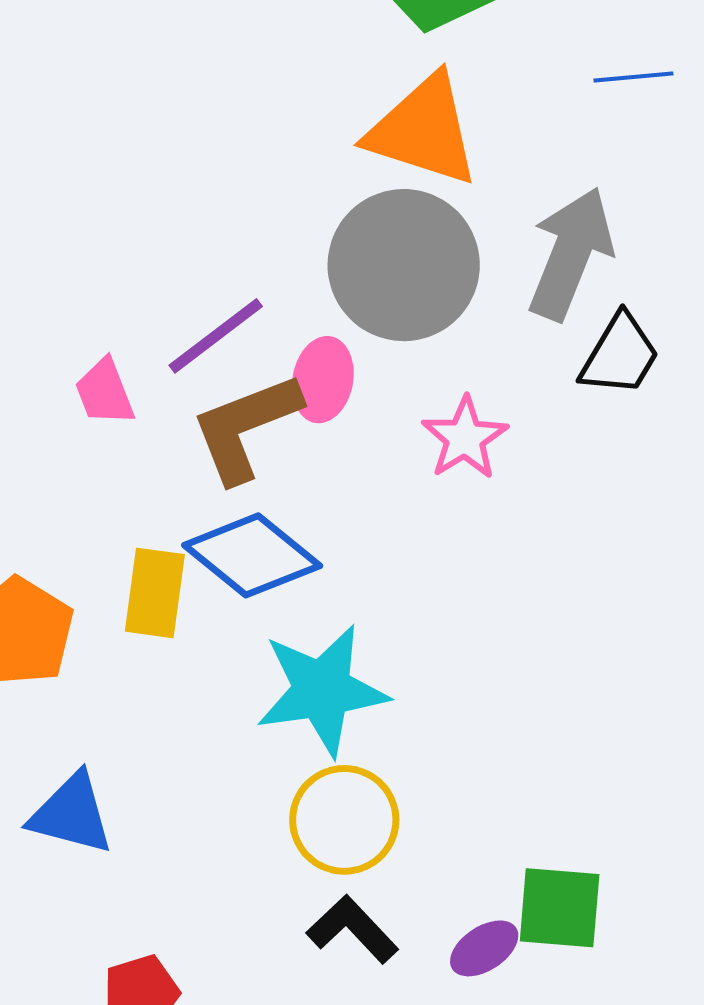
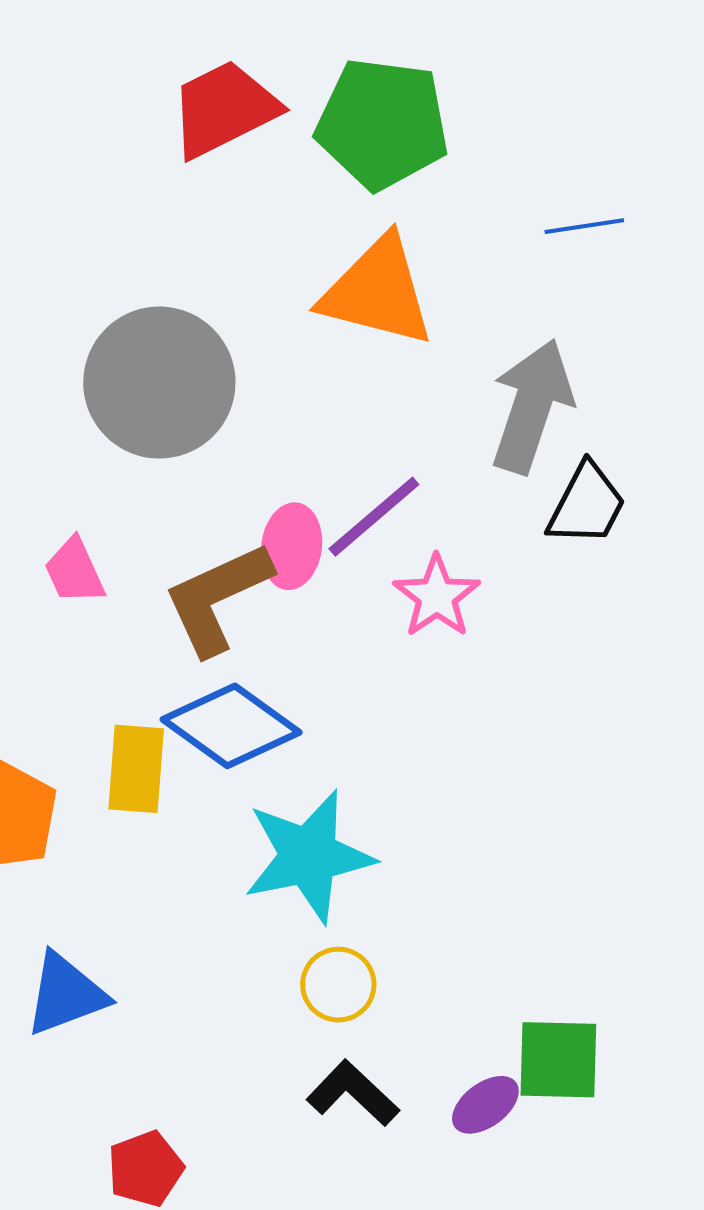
gray circle: (404, 265) -> (159, 383), moved
purple line: (216, 336) -> (374, 517), moved
blue triangle: (72, 814) -> (66, 994), turned -32
yellow circle: (344, 820) -> (338, 985), size x0.7

